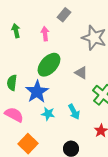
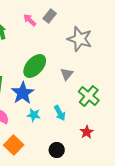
pink arrow: (45, 34) -> (30, 20), moved, turned -40
gray triangle: (81, 73) -> (67, 74), turned 40

